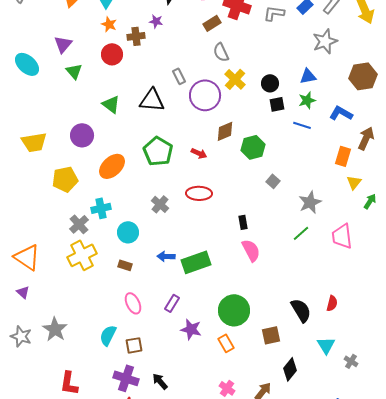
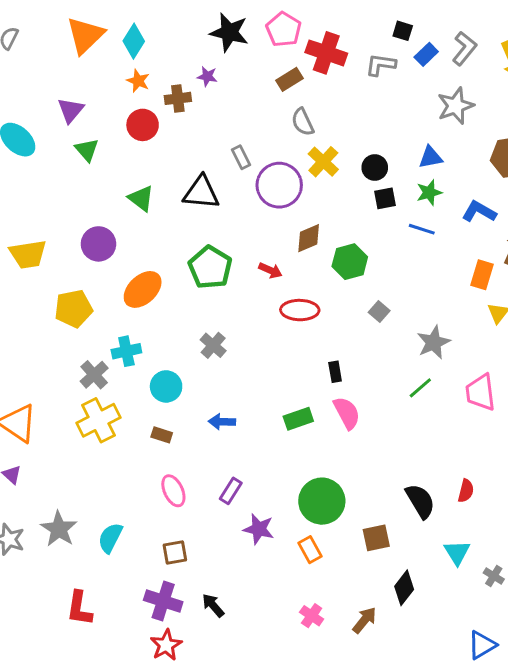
red ellipse: (199, 193) -> (300, 310), moved
green rectangle: (196, 262) -> (298, 419), moved, size x0.7
cyan semicircle: (108, 335) -> (110, 538), moved

